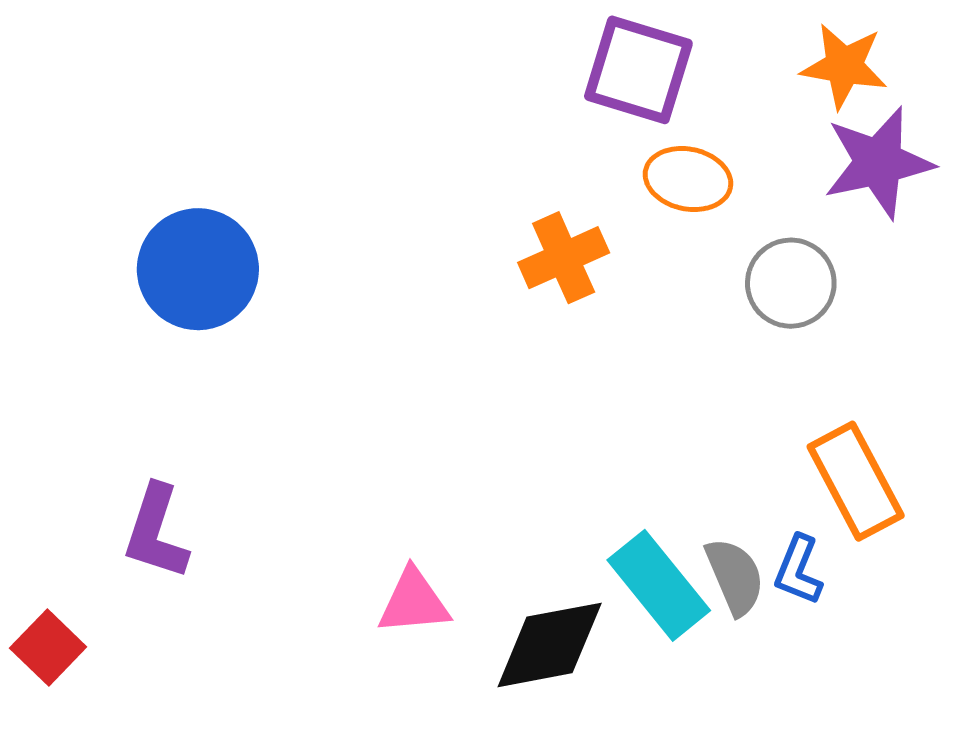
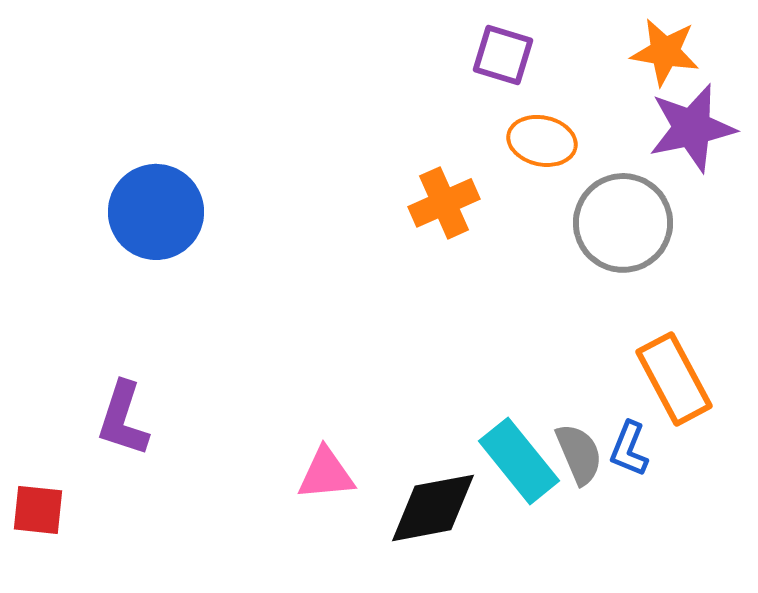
purple square: (638, 70) -> (503, 55), size x0.7
gray circle: (791, 283) -> (623, 223), size x1.4
red square: (48, 647) -> (38, 510), turned -38

